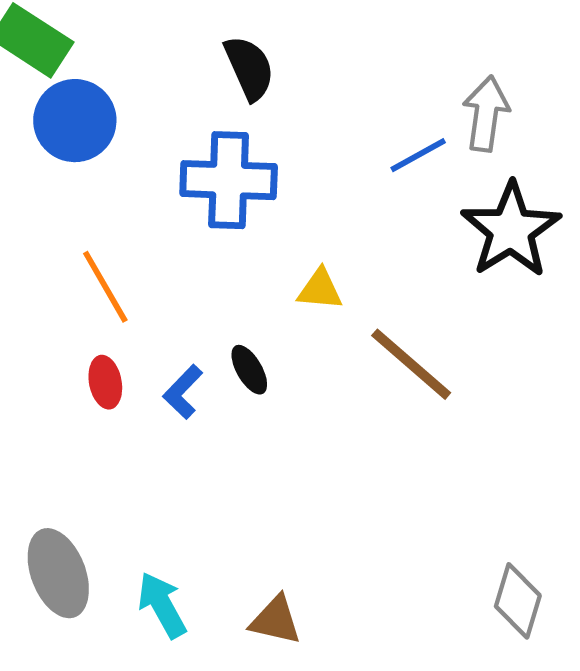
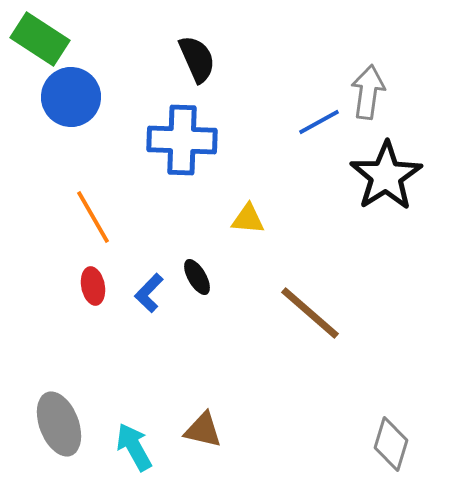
brown line: (411, 364) -> (310, 313), moved
brown triangle: (276, 620) -> (203, 430), moved

